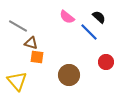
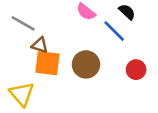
orange square: (37, 57) -> (47, 63), size x1.5
brown circle: (69, 75) -> (86, 64), moved

